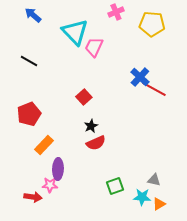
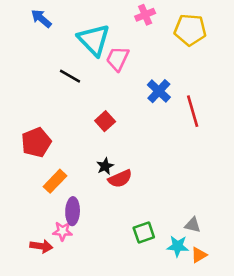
black line: (29, 61) -> (70, 76), moved
blue cross: (140, 77) -> (159, 91), moved
red line: (154, 89) -> (193, 111), turned 45
black star: (91, 126) -> (105, 166), moved

